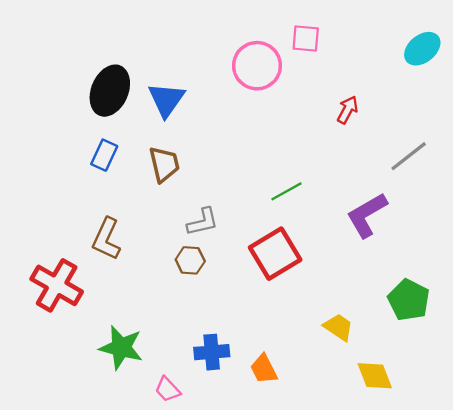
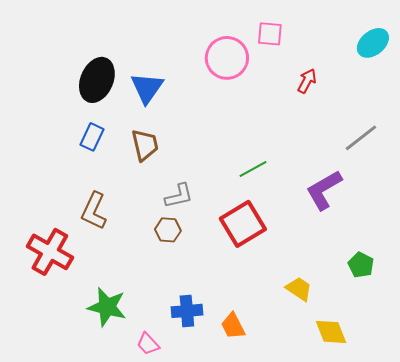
red arrow: (348, 110) -> (307, 81), moved
green pentagon: (409, 300) -> (361, 265), size x0.7

